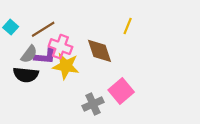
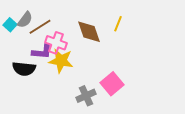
brown diamond: (99, 51) -> (89, 32), moved
gray semicircle: (29, 54) -> (25, 20), moved

